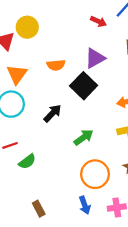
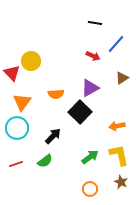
green arrow: (84, 137) -> (90, 157), moved
green semicircle: (27, 162) -> (45, 161), moved
orange circle: (95, 174) -> (90, 189), size x0.6

